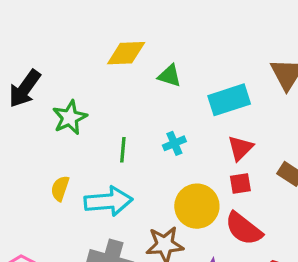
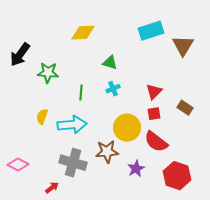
green triangle: (170, 76) -> (110, 63), moved
cyan rectangle: (229, 100) -> (151, 31), moved
green star: (70, 118) -> (48, 73), turned 30

